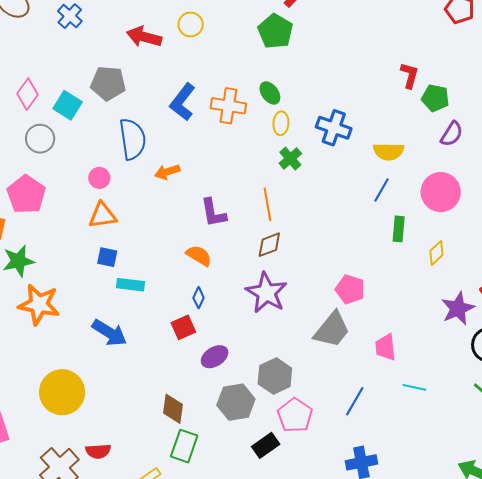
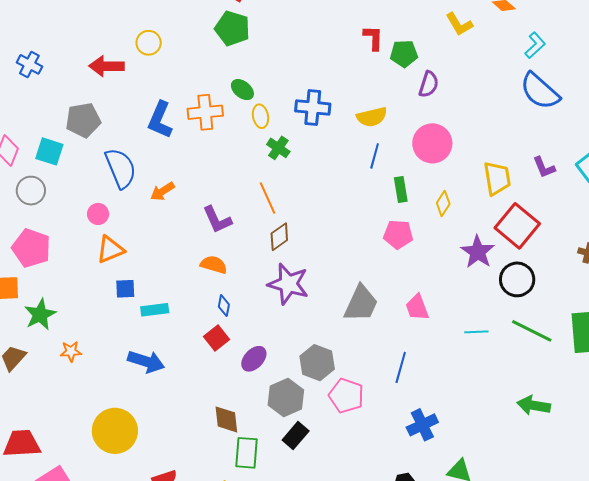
pink pentagon: (350, 289) -> (398, 234), moved
orange star: (39, 304) -> (71, 351), size x0.5
cyan line: (414, 387) -> (476, 332), moved
black rectangle: (266, 445) -> (296, 436), moved

